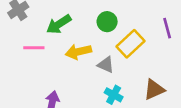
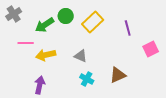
green circle: (107, 22) -> (66, 16), moved
yellow rectangle: (131, 44) -> (93, 22), moved
yellow arrow: (78, 52) -> (46, 55), moved

